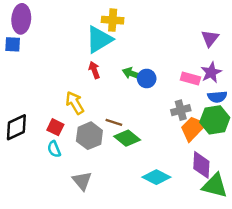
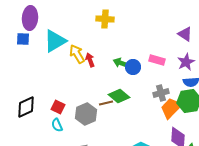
purple triangle: (210, 38) -> (185, 34), turned -35
cyan triangle: (99, 40) -> (55, 41), moved
pink rectangle: (190, 78) -> (157, 60), moved
yellow arrow: (75, 103) -> (77, 54), moved
brown line: (114, 122) -> (106, 103), turned -32
green diamond: (127, 138) -> (119, 96), moved

